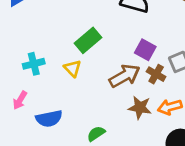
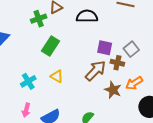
green rectangle: (88, 40) -> (51, 46), moved
brown star: (140, 108) -> (113, 90), turned 30

